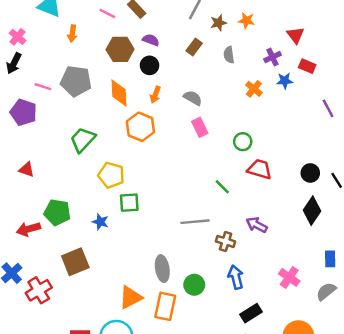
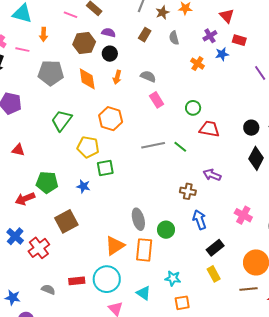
pink line: (43, 87) -> (22, 50), moved
orange hexagon: (140, 127) -> (111, 119), moved
gray line: (195, 222) -> (153, 145), moved

